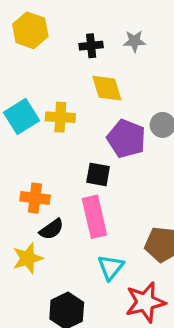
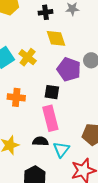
yellow cross: (60, 117) -> (28, 57), turned 36
orange cross: (35, 198) -> (16, 97), moved
black semicircle: (52, 229) -> (40, 141), moved, turned -140

